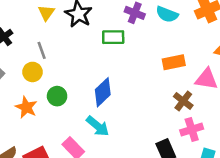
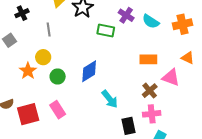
yellow circle: (32, 72) -> (43, 57), moved
green circle: (57, 96) -> (58, 77), moved
cyan arrow: (98, 126) -> (110, 99), moved

